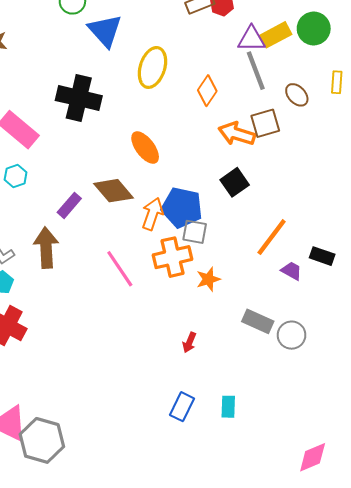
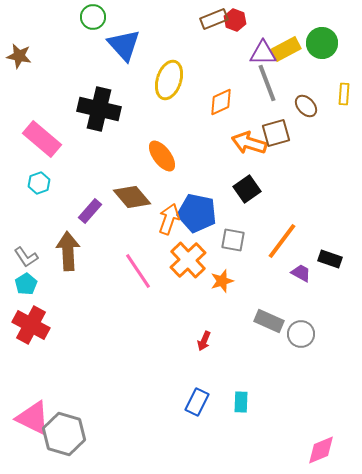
orange diamond: (207, 91) -> (221, 102), turned 32
gray square: (195, 232) -> (233, 240), moved
orange cross: (172, 257) -> (188, 260), turned -30

